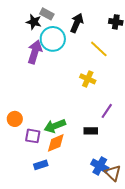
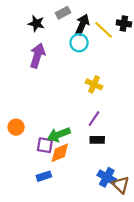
gray rectangle: (47, 14) -> (63, 13), moved, turned -56
cyan circle: (53, 39) -> (79, 43), moved, size x0.7
yellow line: (99, 49) -> (104, 30), moved
purple line: (107, 111) -> (94, 119), moved
purple square: (33, 136) -> (45, 145), moved

